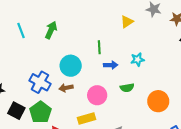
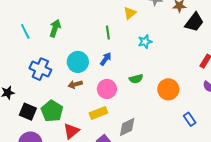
green line: (99, 47) -> (108, 33), moved
cyan star: (138, 60) -> (145, 42), moved
blue arrow: (111, 65) -> (106, 59), moved, turned -48
blue cross: (40, 82) -> (40, 69), moved

